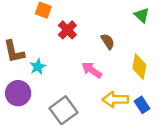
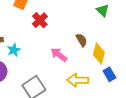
brown semicircle: (108, 41) -> (81, 40), moved
blue rectangle: (142, 105) -> (109, 74), moved

